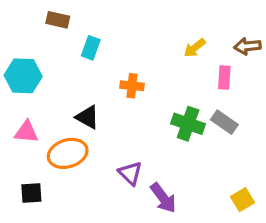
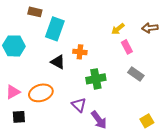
cyan rectangle: (91, 48) -> (55, 29), size x1.6
pink rectangle: (224, 78) -> (127, 47), moved, turned -32
black triangle: (87, 117) -> (58, 62), moved
green cross: (188, 124) -> (96, 79), moved, turned -30
pink triangle: (26, 132) -> (13, 92), moved, turned -35

